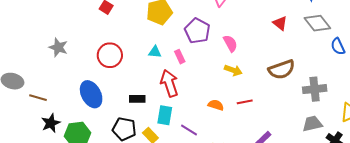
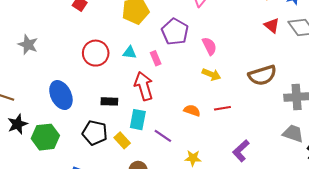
red triangle: (280, 23) -> (272, 25), moved
red circle: (110, 55) -> (96, 53), moved
gray trapezoid: (312, 124) -> (293, 133), turned 30

